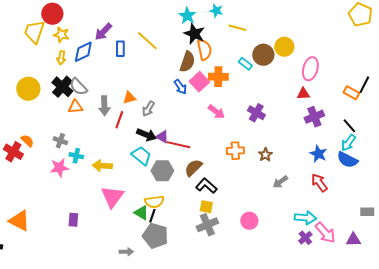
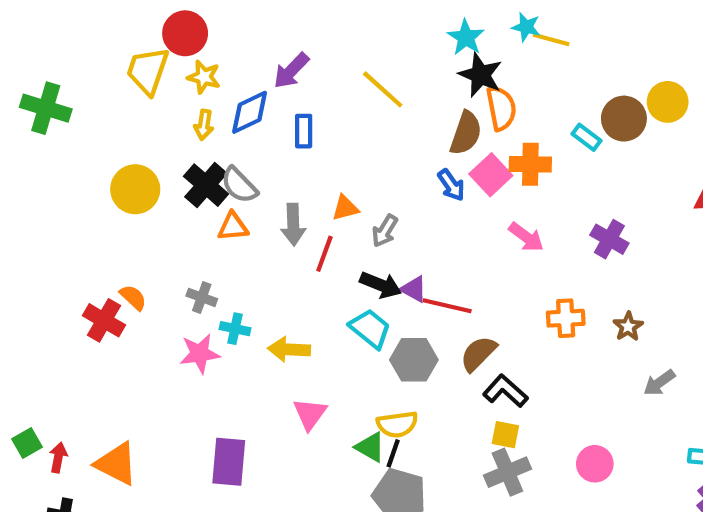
yellow line: (237, 28) -> (551, 40), moved
blue rectangle: (120, 49) -> (304, 131), moved
pink triangle: (112, 197) -> (310, 414), size x0.7
purple rectangle: (73, 220) -> (229, 462), size x1.6

